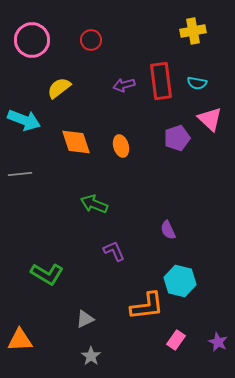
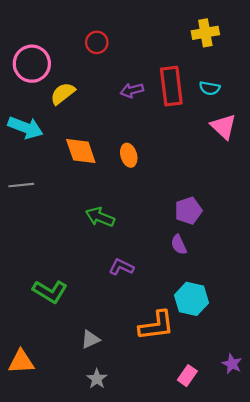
pink circle: (32, 40) -> (32, 64), moved
purple pentagon: (177, 138) -> (188, 211), moved
purple L-shape: (114, 251) -> (121, 267), turned -40
pink rectangle: (176, 340) -> (187, 376), moved

